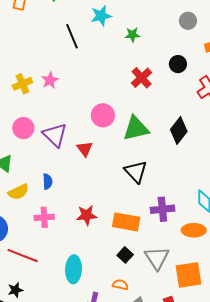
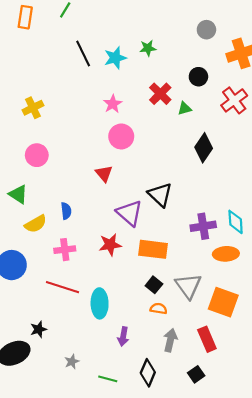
cyan star: (101, 16) -> (115, 58), moved
pink star: (50, 80) -> (113, 104), moved
green triangle: (136, 128) -> (184, 108), moved, size x0.5
purple triangle: (55, 135) -> (129, 213), moved
purple cross: (162, 209) -> (203, 226), moved
red line: (23, 256) -> (62, 287), moved
orange square: (188, 275) -> (223, 302), turned 32
orange semicircle: (120, 285) -> (159, 309), moved

